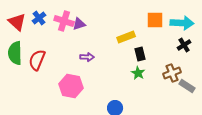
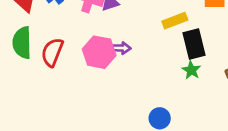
black rectangle: (140, 54) -> (194, 44), size x1.5
pink hexagon: (71, 86) -> (99, 52), moved

